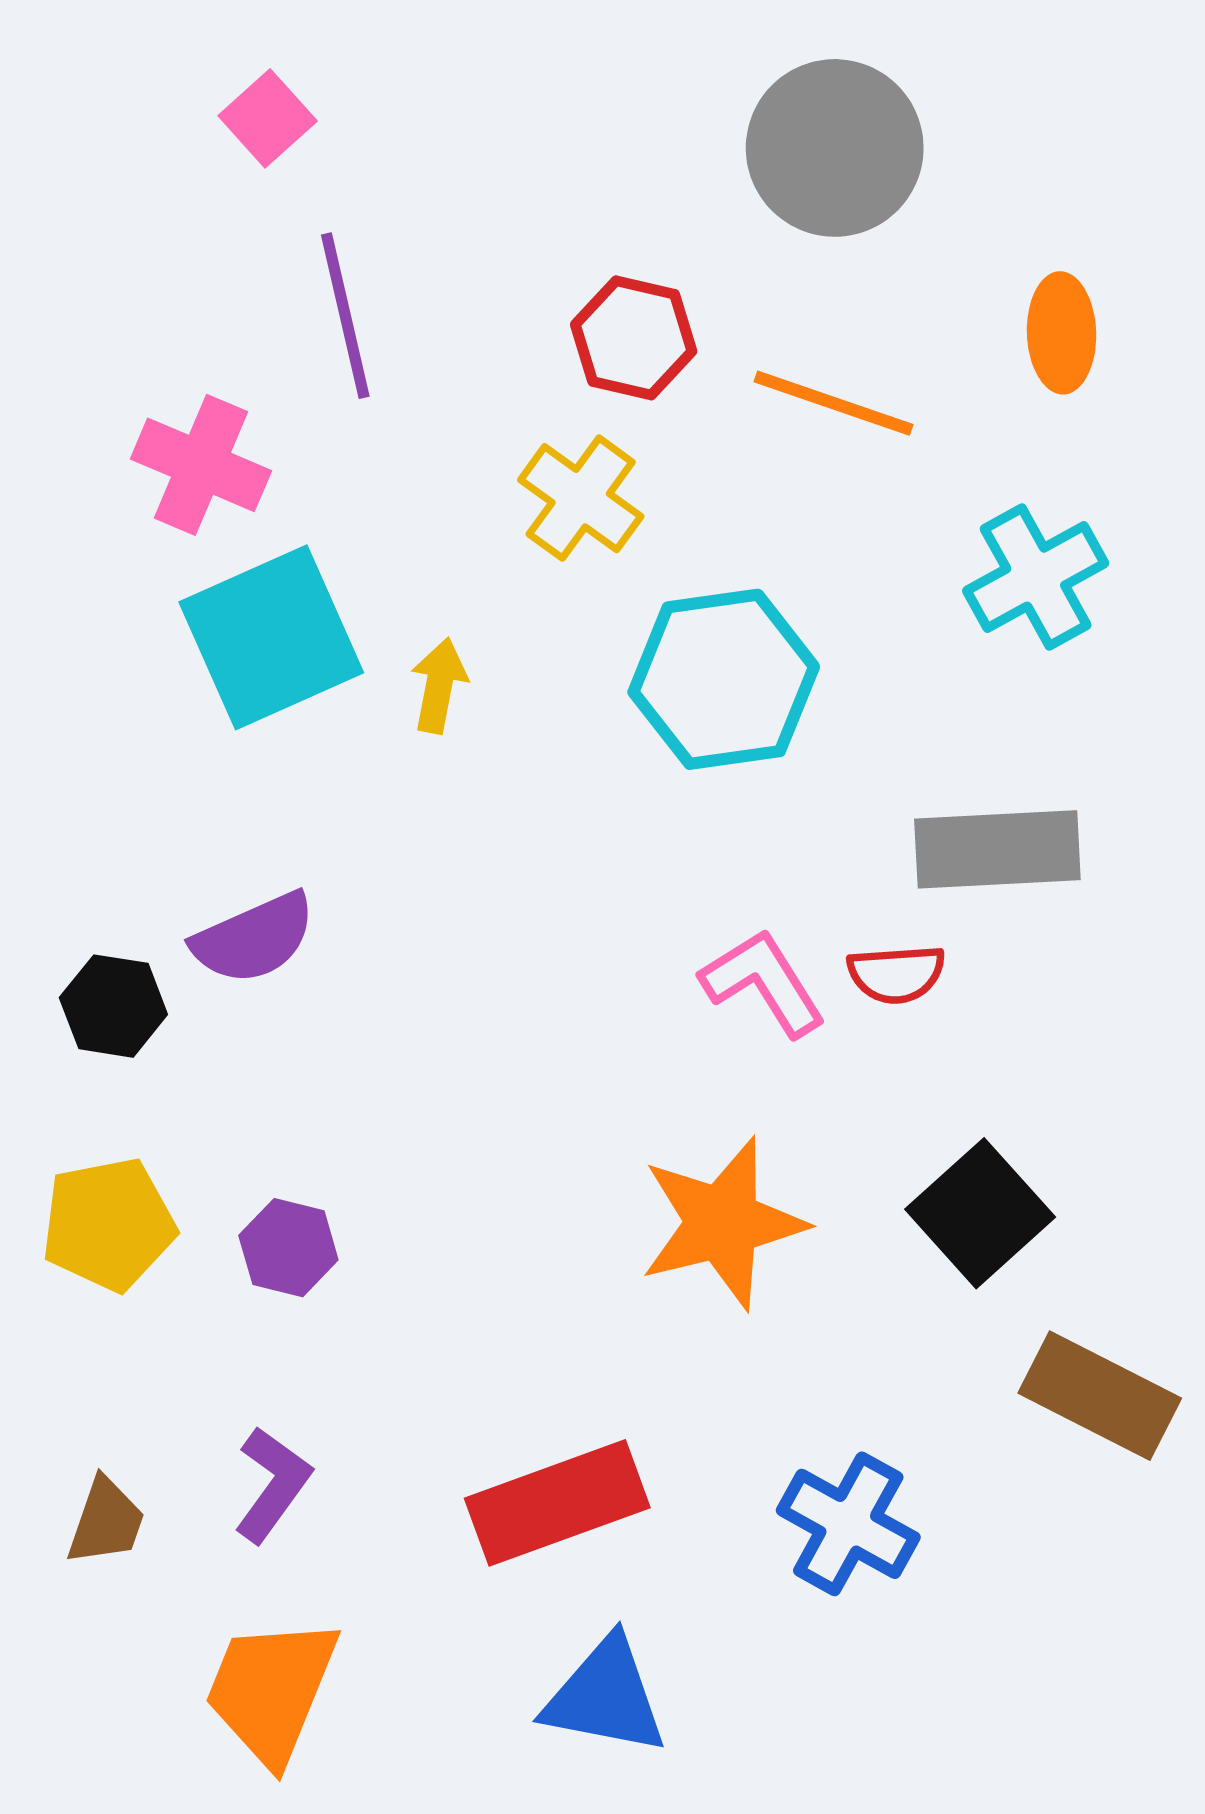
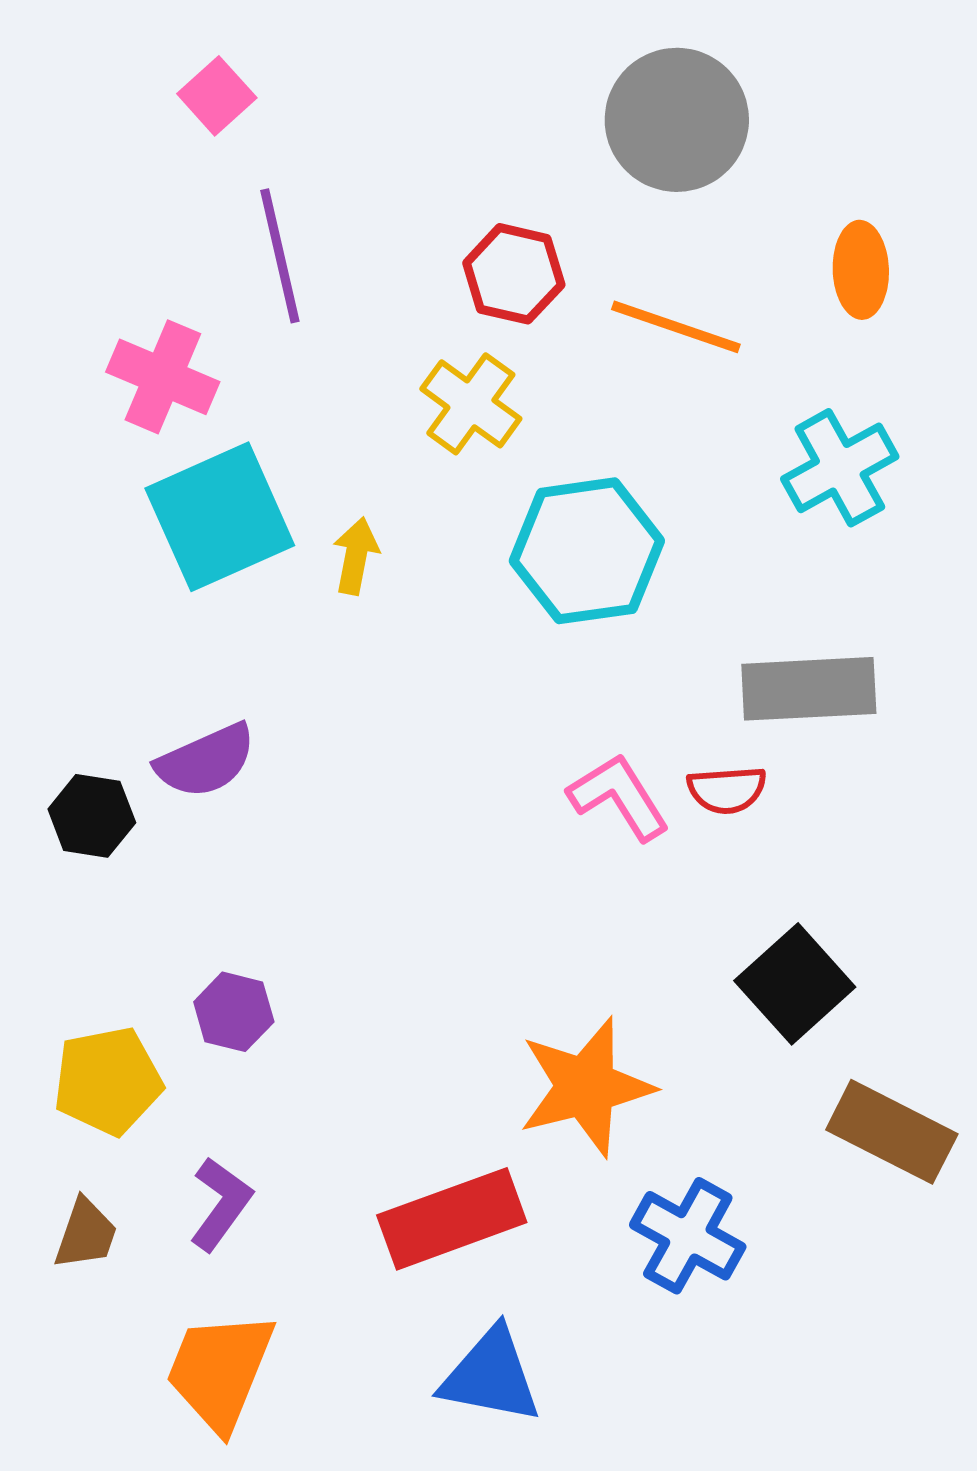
orange star: (722, 1223) -> (586, 1087), moved
yellow pentagon: (108, 1224) -> (108, 1081), moved

